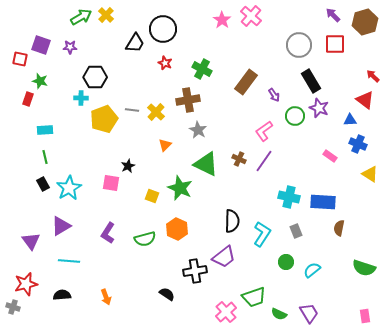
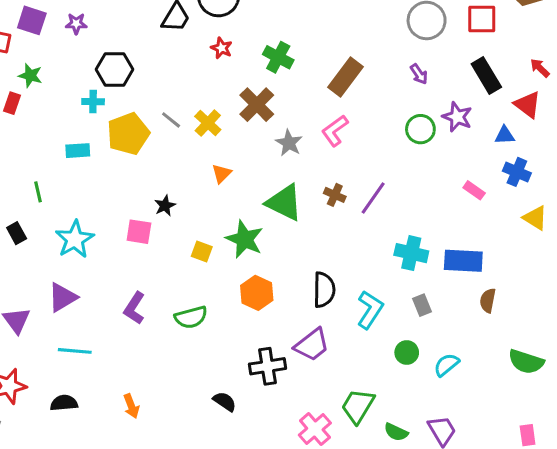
black rectangle: (311, 81) -> (486, 76), moved
purple arrow: (274, 95) -> (419, 74), moved
brown cross: (188, 100) -> (257, 105), turned -35
gray line: (132, 110) -> (171, 120), turned 32
cyan rectangle: (45, 130) -> (78, 151), moved
gray star: (198, 130) -> (289, 143), moved
pink L-shape: (264, 131) -> (335, 131), moved
black rectangle: (43, 184) -> (17, 233), moved
orange hexagon: (177, 229) -> (257, 293), moved
green trapezoid: (254, 297) -> (358, 406), turned 140

